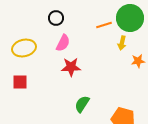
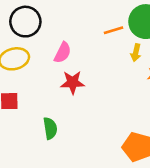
black circle: (56, 18) -> (25, 22), moved, size x1.6
green semicircle: (82, 104) -> (50, 128), moved, turned 138

